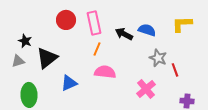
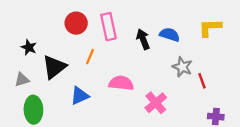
black arrow: (124, 34) -> (143, 39), turned 42
orange line: (97, 49) -> (90, 57), moved
gray triangle: (18, 61) -> (22, 80), moved
pink cross: (146, 89) -> (156, 103), moved

